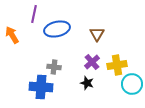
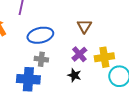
blue ellipse: (57, 29) -> (40, 35), moved

